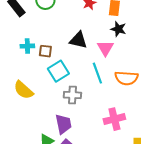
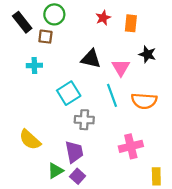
black star: (118, 29) -> (147, 54), moved
brown square: (45, 51) -> (45, 37), moved
yellow semicircle: (23, 90) -> (30, 140), moved

